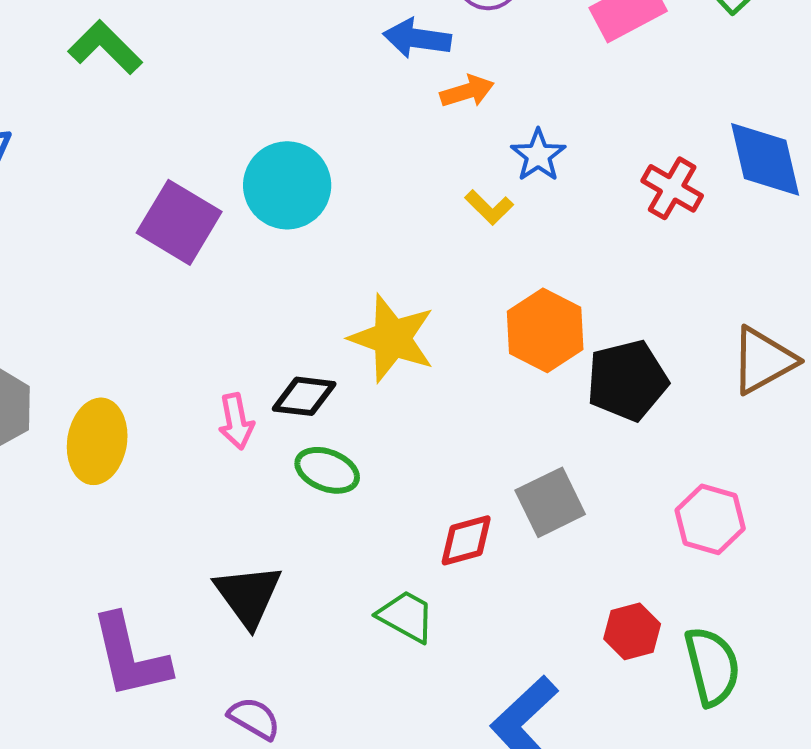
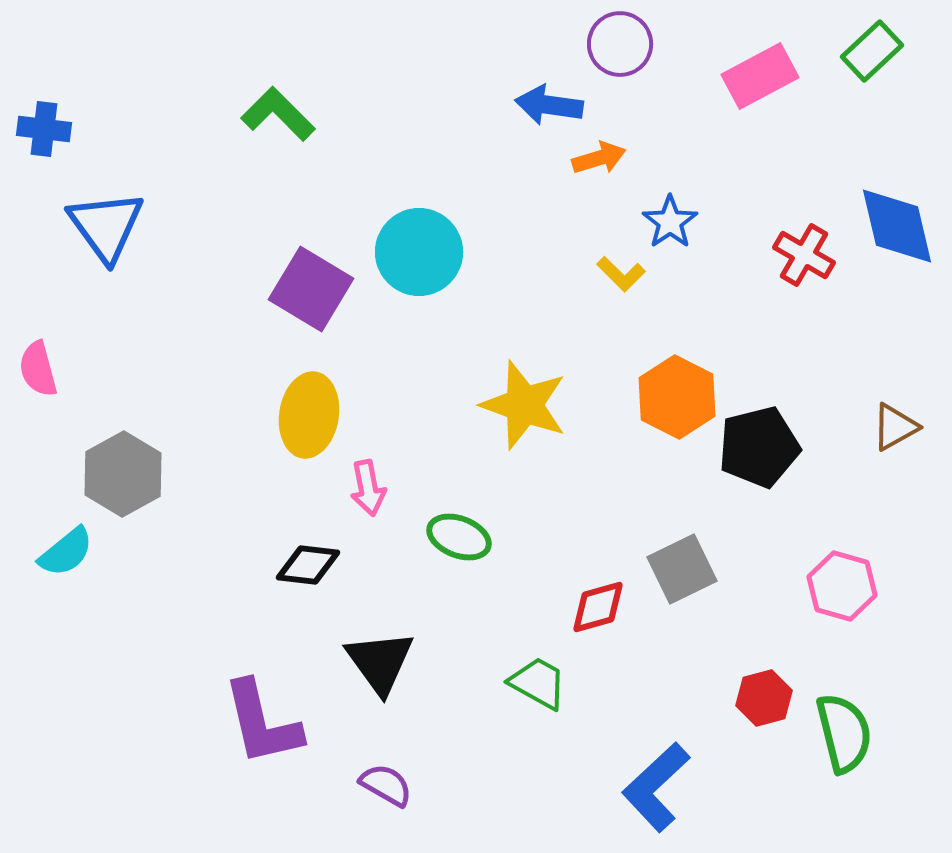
green L-shape: (105, 47) -> (278, 114), moved
brown triangle: (763, 360) -> (895, 427), size x0.7
black diamond: (304, 396) -> (308, 565), moved
yellow ellipse: (97, 441) -> (309, 415), moved

